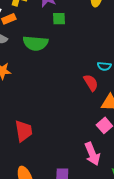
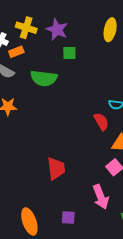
red trapezoid: (24, 131) -> (56, 169), moved

